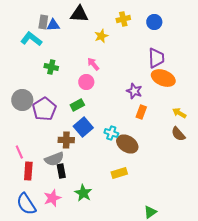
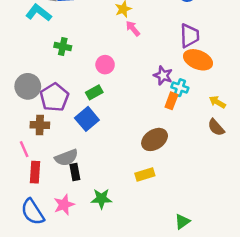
pink arrow: (93, 64) -> (133, 28), moved
blue square: (83, 127) -> (87, 119), moved
cyan cross: (111, 133) -> (180, 88), moved
brown cross: (66, 140) -> (40, 125), moved
brown ellipse: (127, 144) -> (155, 139), turned -65
green star: (83, 193) -> (101, 199), turned -30

